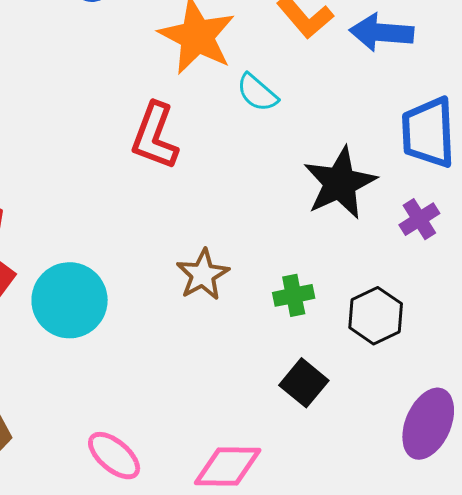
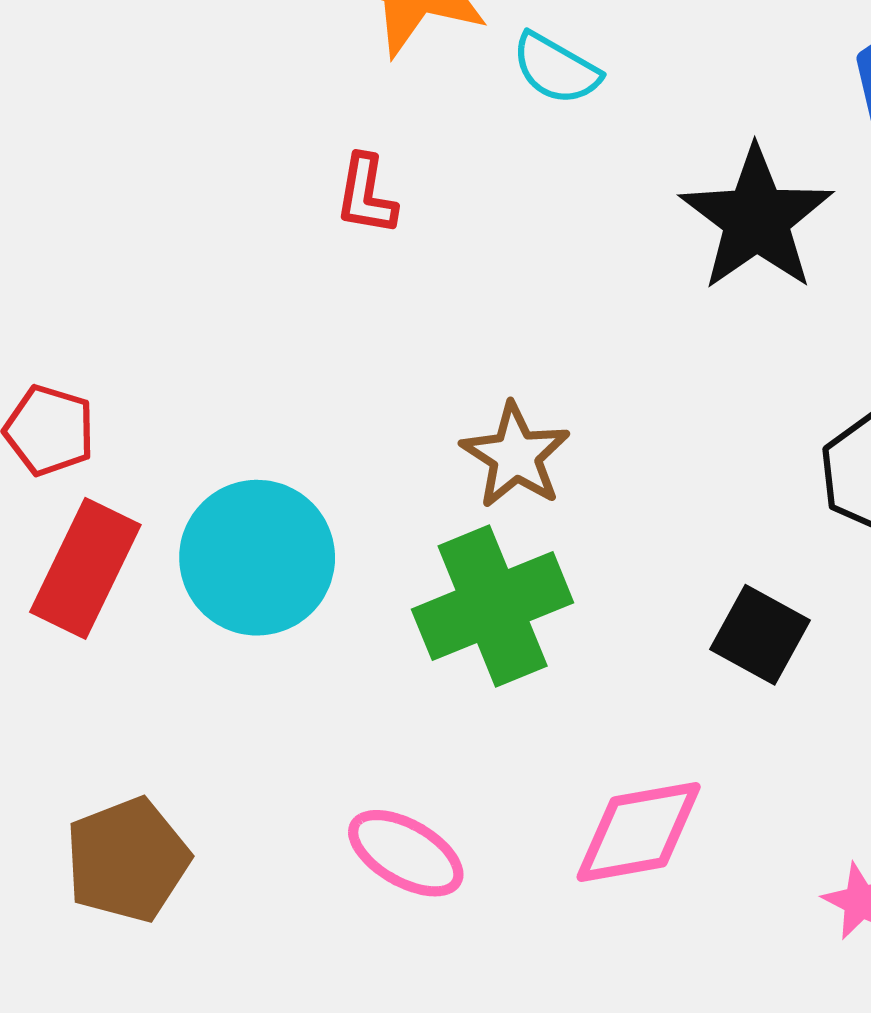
red L-shape: (155, 136) -> (366, 195), size x0.6
green cross: (294, 295) -> (493, 606), moved, size x1.8

